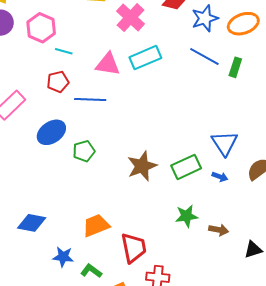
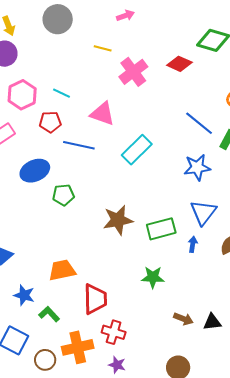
blue star: (205, 18) -> (197, 167), moved
pink hexagon: (41, 28) -> (22, 95), moved
cyan rectangle: (145, 58) -> (137, 150), moved, turned -32
blue arrow: (220, 177) -> (193, 244), turned -112
brown arrow: (219, 230) -> (183, 319), moved

